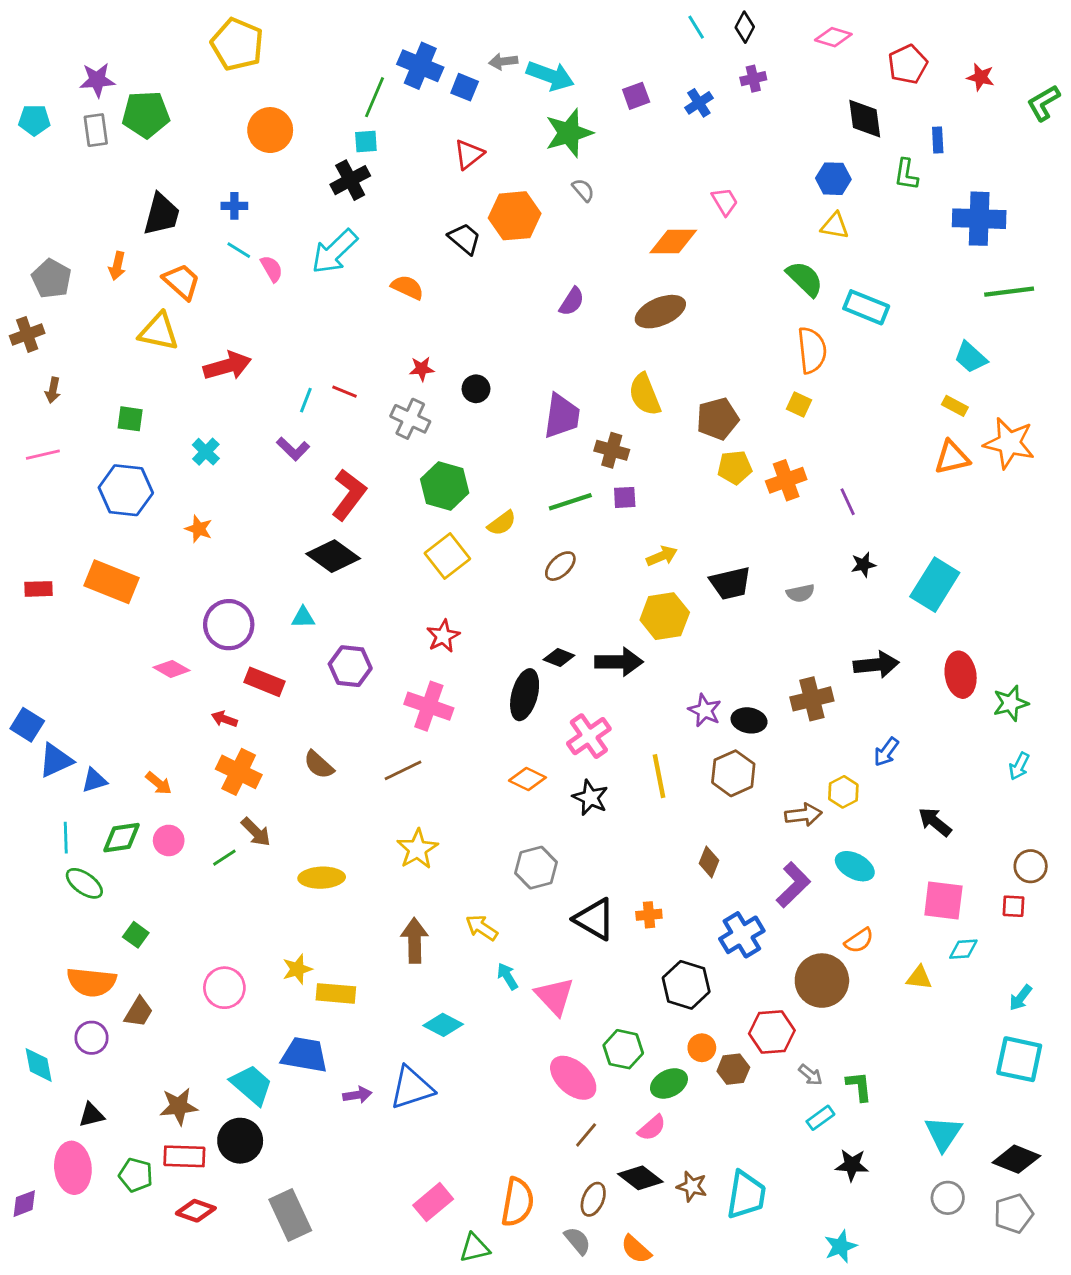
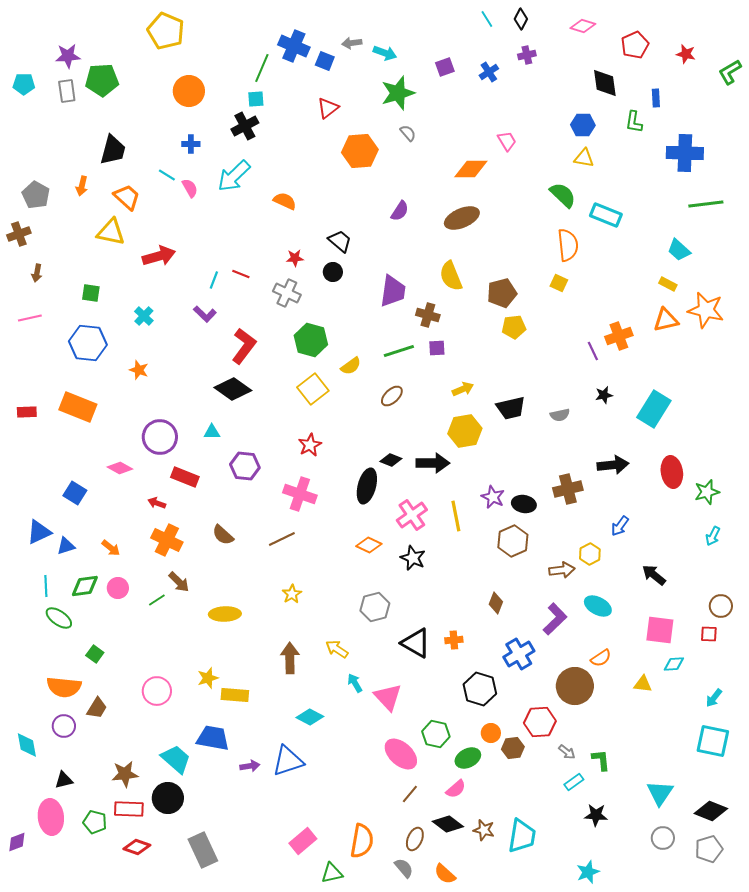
cyan arrow: (550, 76) -> (385, 53), size x0.7
blue cross: (234, 206) -> (191, 144), moved
black trapezoid: (465, 239) -> (340, 241), moved
orange cross: (786, 480) -> (619, 336), moved
blue square: (27, 725) -> (75, 493), moved
yellow line: (659, 776) -> (456, 516), moved
yellow star: (417, 849) -> (292, 594), size x0.7

